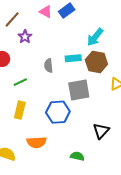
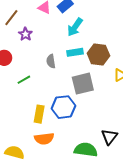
cyan arrow: (95, 37) -> (75, 27), moved
yellow rectangle: (20, 110) -> (39, 114), moved
black triangle: (101, 131) -> (109, 137), moved
green semicircle: (77, 156) -> (86, 150), size x1.6

